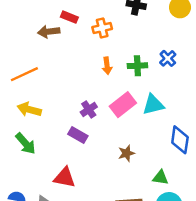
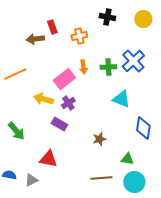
red rectangle: (69, 17) -> (52, 27), turned 48
blue cross: (168, 58) -> (133, 61), size x1.6
pink rectangle: (123, 105) -> (64, 79), moved
cyan triangle: (153, 105) -> (121, 99), turned 36
yellow arrow: (29, 109) -> (43, 99), moved

